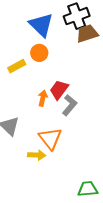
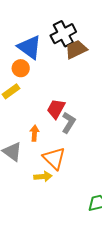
orange circle: (39, 53) -> (21, 68), moved
orange arrow: (43, 98) -> (34, 133), moved

